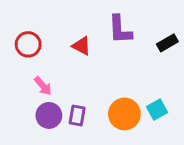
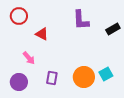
red circle: (28, 44) -> (19, 16), moved
red triangle: (81, 46) -> (42, 34), moved
purple circle: (49, 115) -> (19, 82), moved

